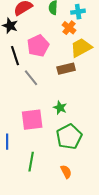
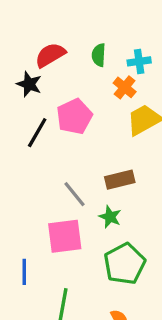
black line: (15, 56) -> (37, 133), turned 48
brown rectangle: (66, 69) -> (120, 180), moved
gray line: (31, 78) -> (74, 194), moved

